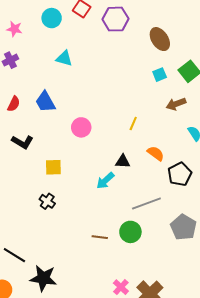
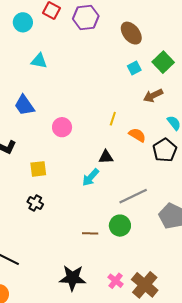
orange semicircle: (156, 153) -> (137, 135), moved
black pentagon: (180, 174) -> (165, 150), moved
black star: (43, 278) -> (72, 278), moved

